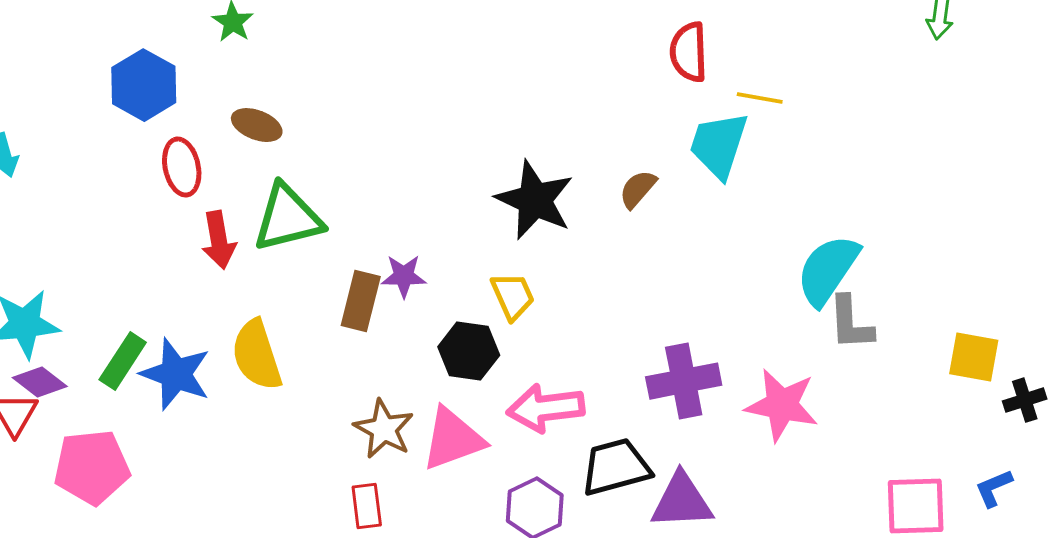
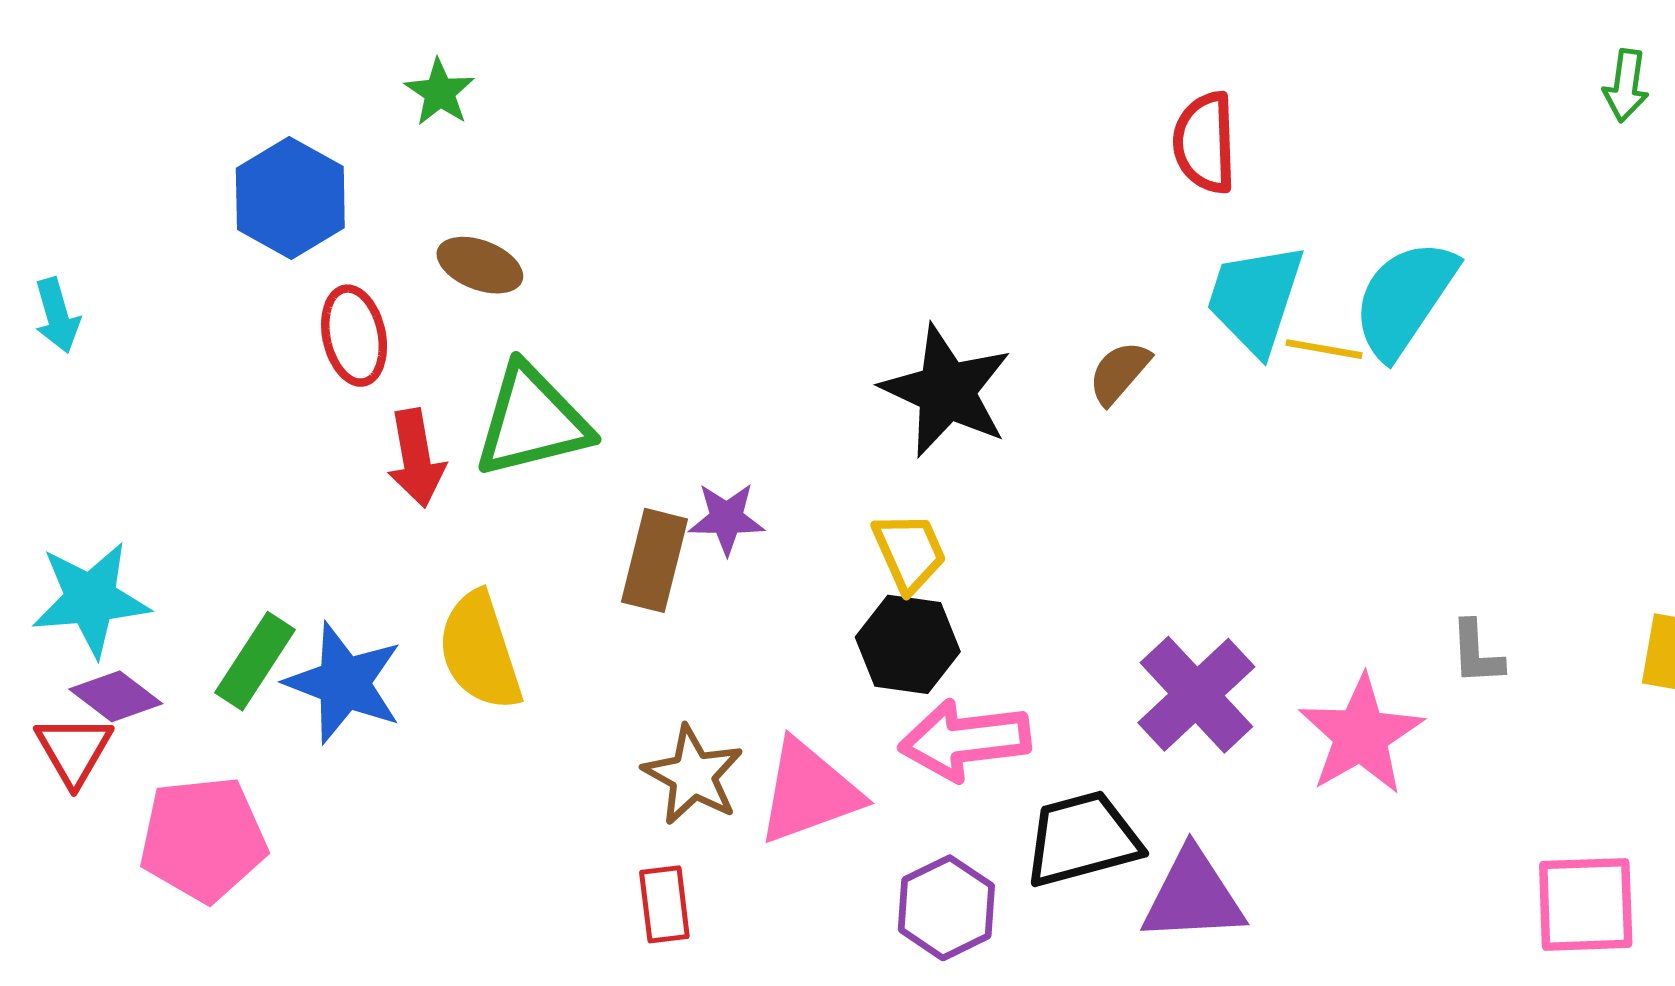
yellow line: (760, 98) -> (1324, 349), moved
cyan semicircle: (828, 270) -> (1404, 299), moved
gray L-shape: (851, 323) -> (1477, 653), moved, size x0.7
black hexagon: (469, 351) -> (908, 644), moved
purple cross: (684, 381) -> (1196, 695), turned -32
pink star: (782, 405) -> (1361, 735), turned 30

